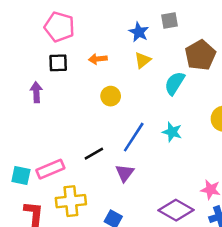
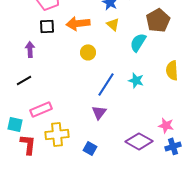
orange arrow: (98, 59) -> (78, 23), size x1.6
yellow triangle: (143, 60) -> (113, 24), turned -40
black line: (94, 154) -> (24, 80), moved
cyan square: (21, 176) -> (15, 124), moved

